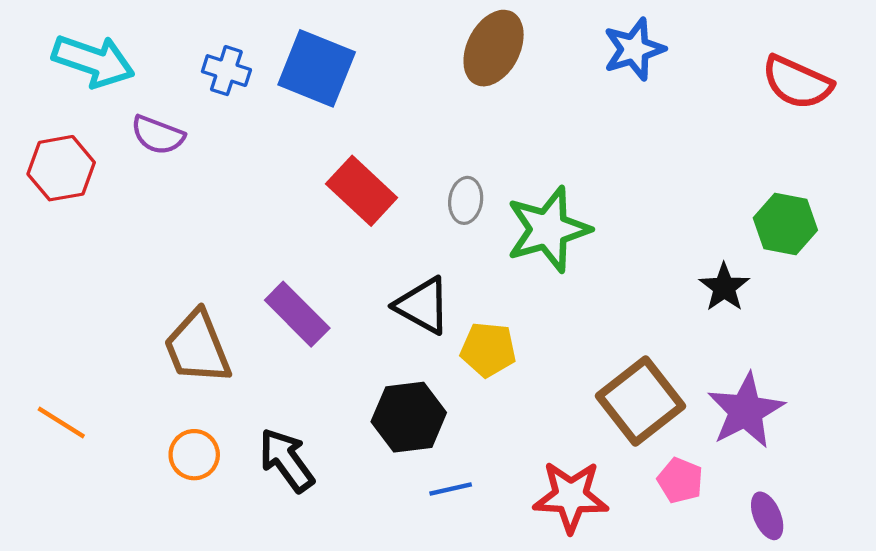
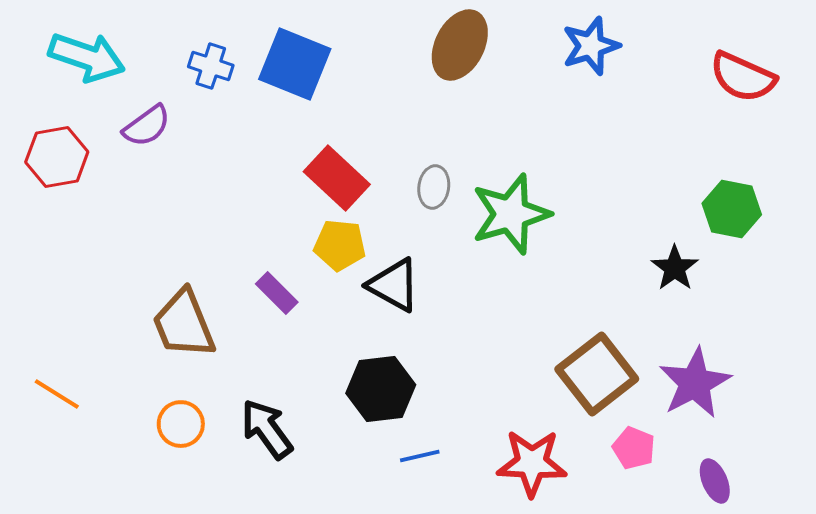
purple semicircle: (158, 135) -> (147, 126), turned -57
purple rectangle: (297, 314) -> (277, 293), size x0.7
yellow pentagon: (488, 350) -> (340, 245), moved

